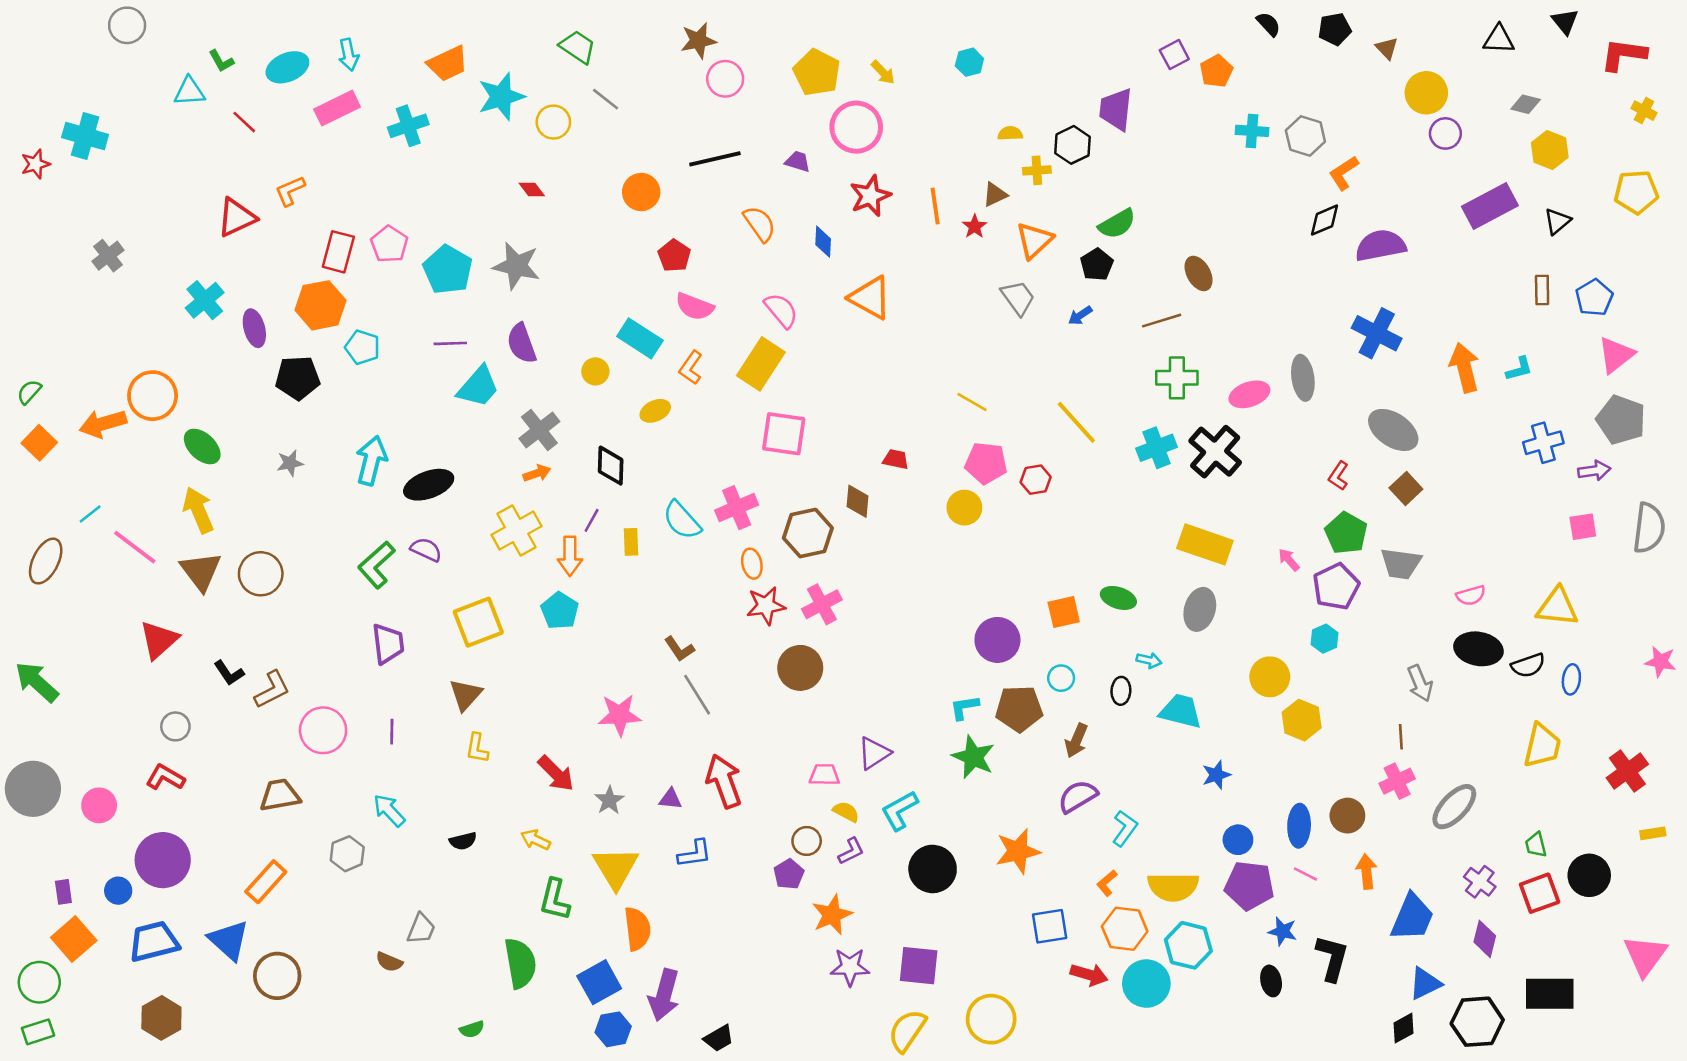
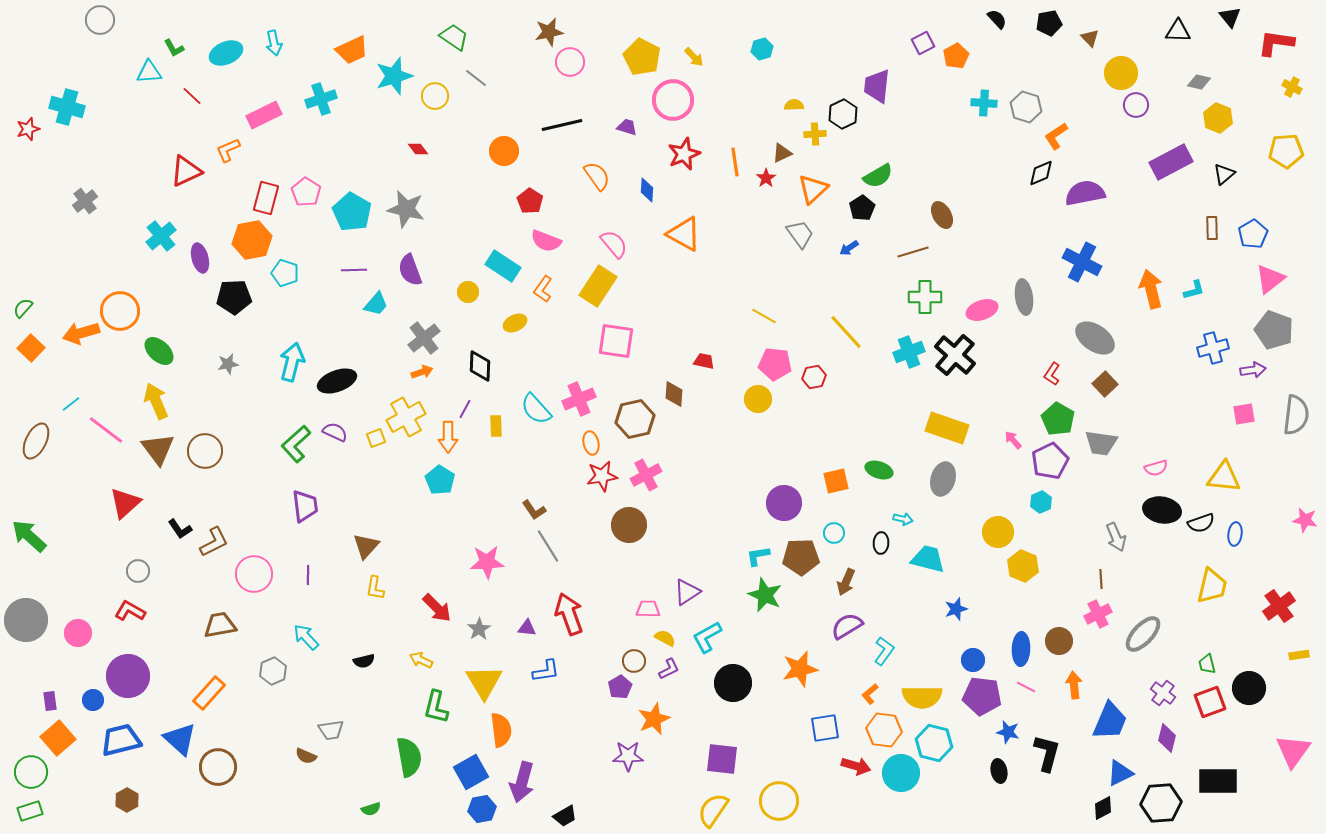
pink rectangle: (337, 108) -> (264, 115), moved
cyan trapezoid: (478, 387) -> (376, 304), size x0.7
yellow square: (478, 622) -> (376, 438), moved, size x0.5
gray trapezoid: (421, 929) -> (331, 730), turned 60
purple star: (850, 967) -> (628, 756), moved
brown hexagon: (161, 1018) -> (127, 800), size x0.7

